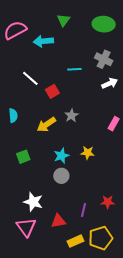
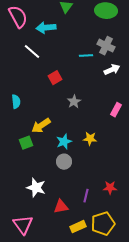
pink semicircle: (15, 30) -> (18, 17), turned 90
cyan line: (74, 69) -> (86, 56), moved
white line: (30, 78) -> (32, 52), moved
yellow arrow: (46, 125) -> (41, 126), moved
pink triangle: (26, 227) -> (23, 225), moved

